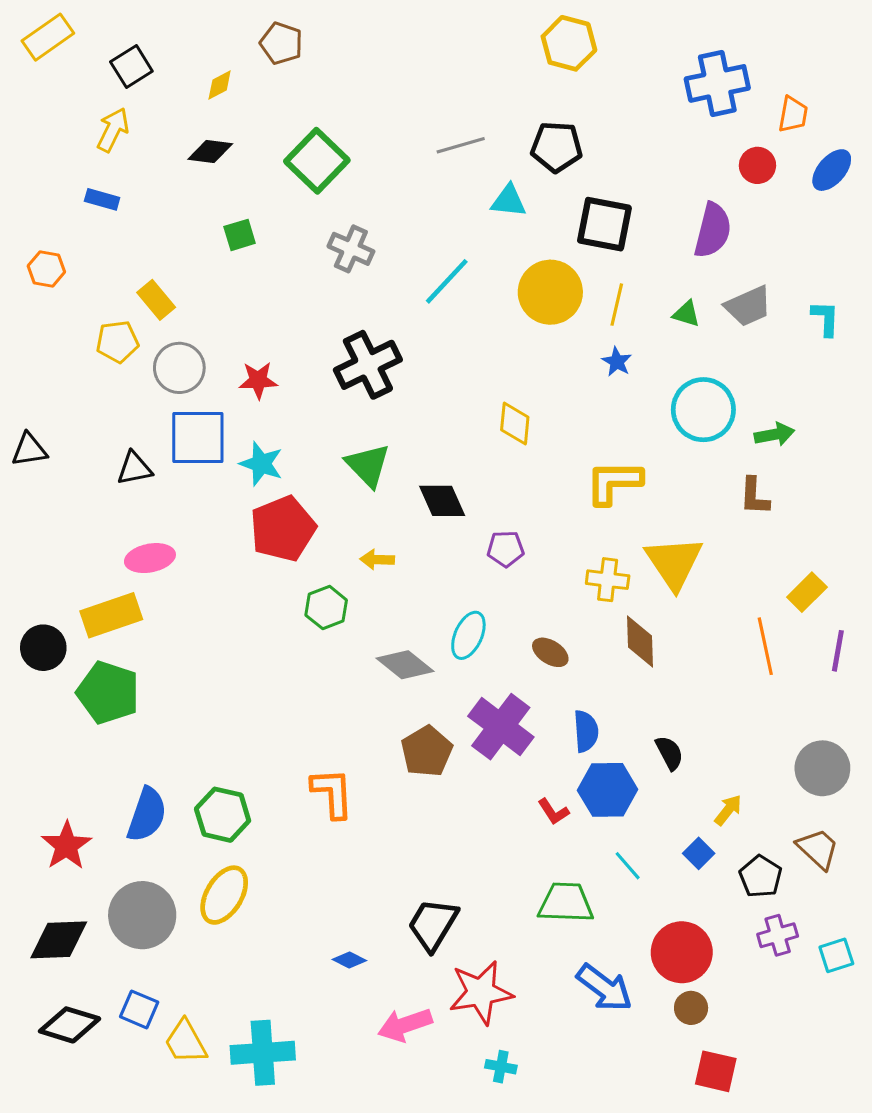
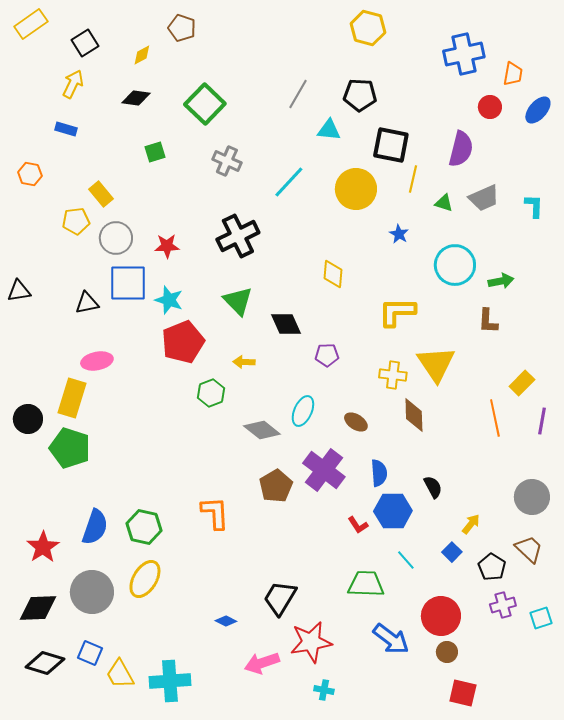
gray line: (461, 145) -> (298, 94), turned -44
yellow line: (617, 305) -> (413, 179), moved
yellow rectangle: (111, 615) -> (72, 398), turned -54

